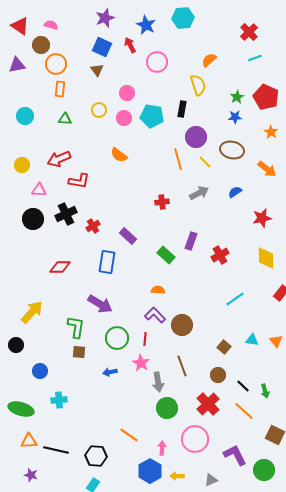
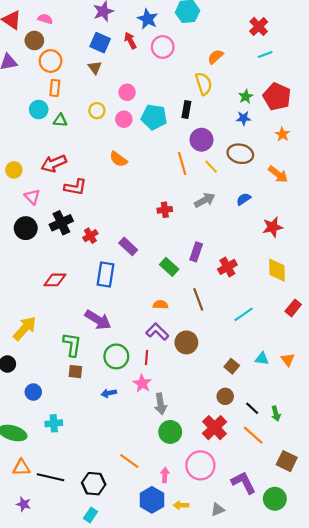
pink circle: (157, 62) -> (163, 47), moved
cyan circle: (25, 116) -> (39, 110), moved
pink triangle: (39, 190) -> (32, 197), turned 42
brown line: (182, 366) -> (198, 299), moved

